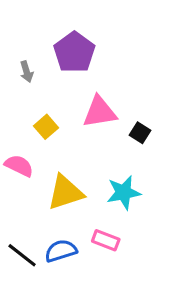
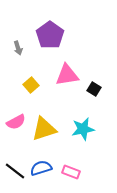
pink semicircle: (19, 166) -> (16, 122), moved, turned 126
pink rectangle: (106, 240) -> (71, 172), moved

